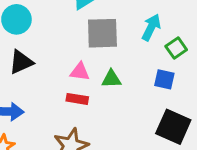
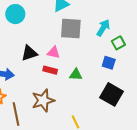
black triangle: (21, 62) -> (29, 53), moved
green triangle: (111, 79) -> (76, 75), moved

